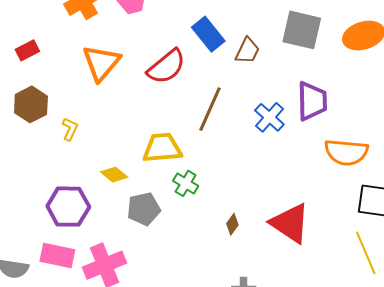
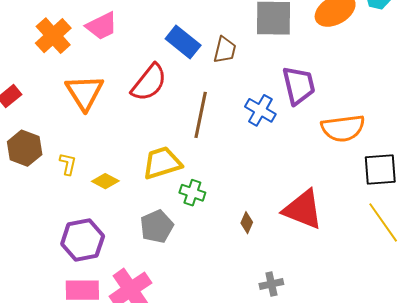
yellow diamond: (114, 175) -> (105, 181), moved

